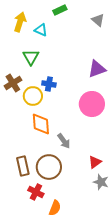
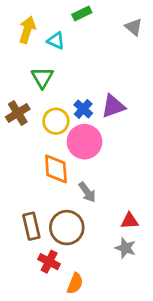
purple triangle: (97, 69) -> (113, 106), moved
blue cross: (49, 84) -> (83, 109), moved, turned 32
yellow circle: (33, 96) -> (56, 121), moved
pink circle: (92, 104) -> (85, 142), moved
red triangle: (95, 162) -> (130, 221), turned 32
gray star: (101, 182) -> (125, 248), moved

